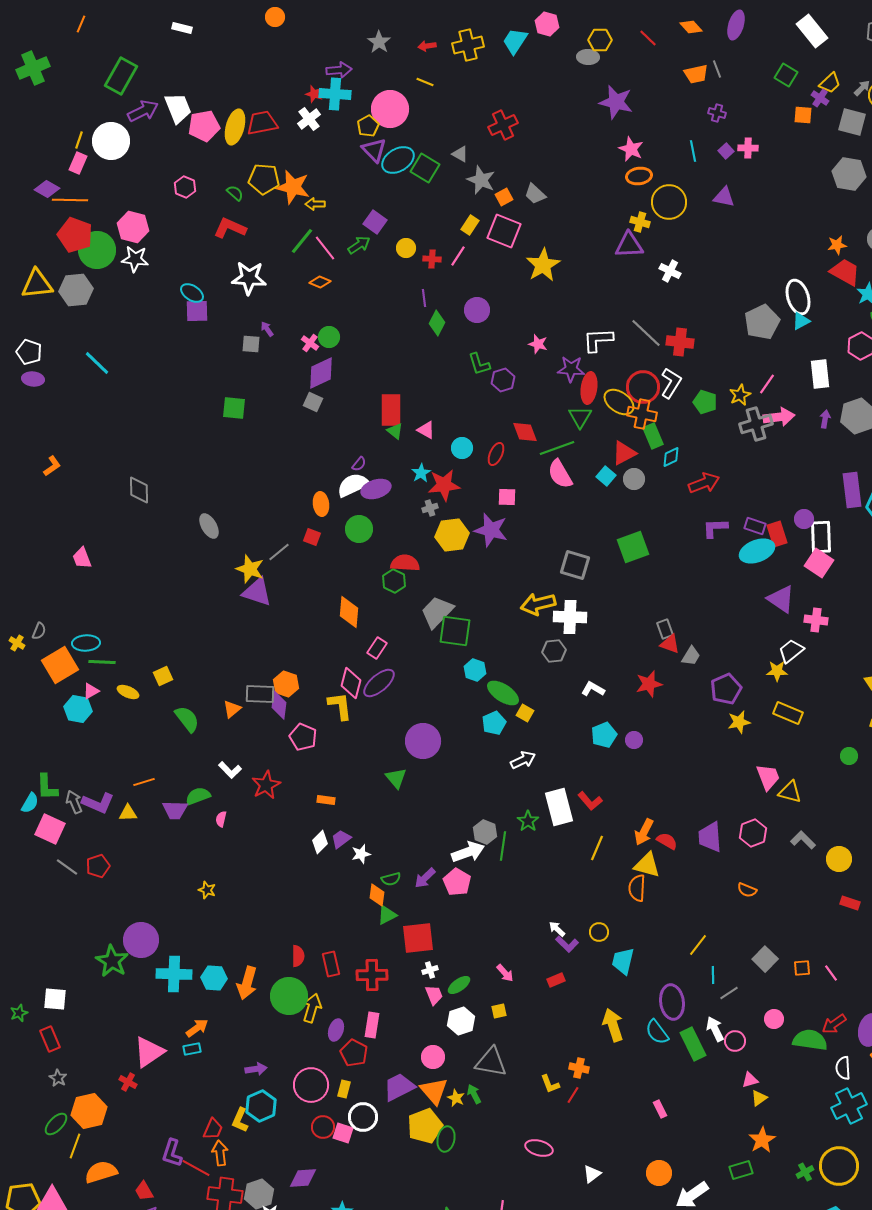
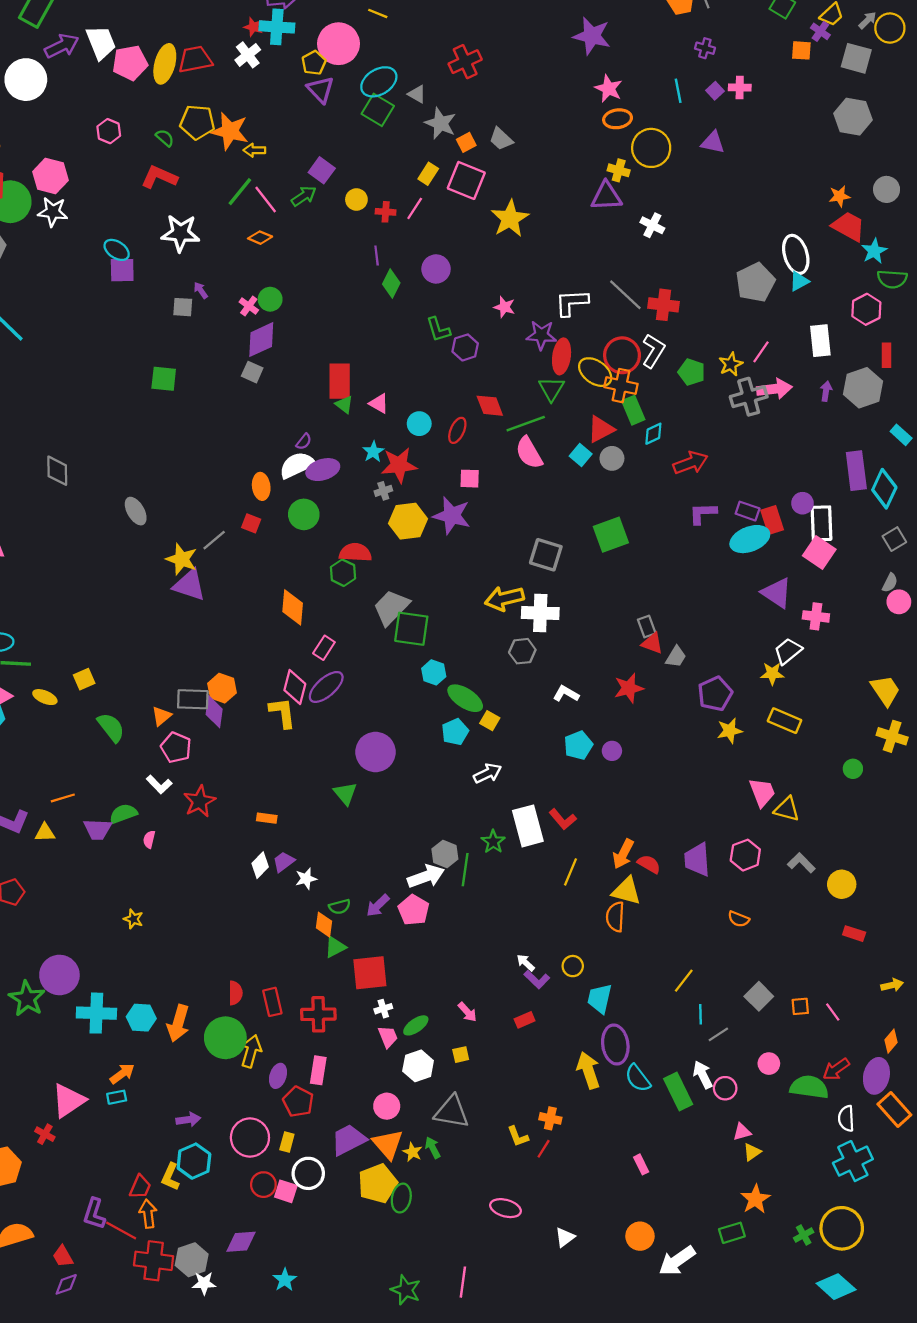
cyan ellipse: (398, 160) -> (379, 82), moved
pink pentagon: (303, 737) -> (176, 748), moved
purple ellipse: (672, 1002) -> (615, 1044), moved

